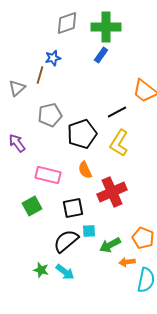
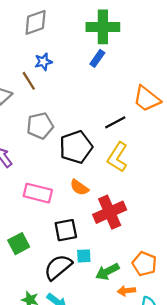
gray diamond: (67, 23) -> (36, 22), moved
brown line: (40, 75) -> (29, 81), turned -48
orange semicircle: (85, 170) -> (79, 187), turned -30
green square: (32, 206) -> (19, 244), moved

